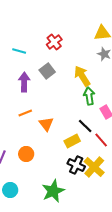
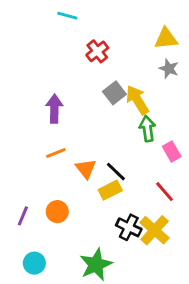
cyan line: (19, 51) -> (67, 16), moved
gray square: (47, 71) -> (114, 93), moved
black line: (85, 126) -> (116, 172), moved
yellow rectangle: (72, 141) -> (110, 190), moved

